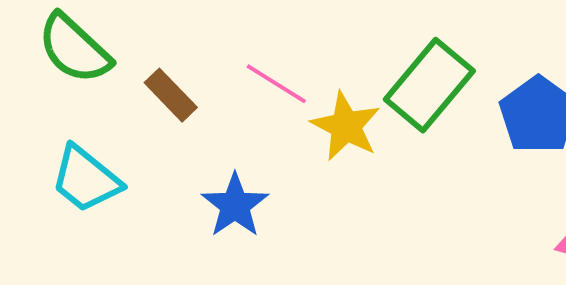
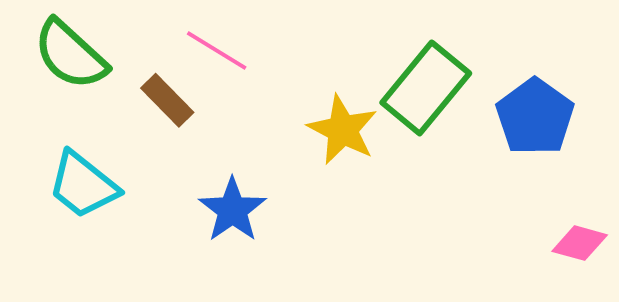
pink line: (276, 84) -> (217, 50), moved

